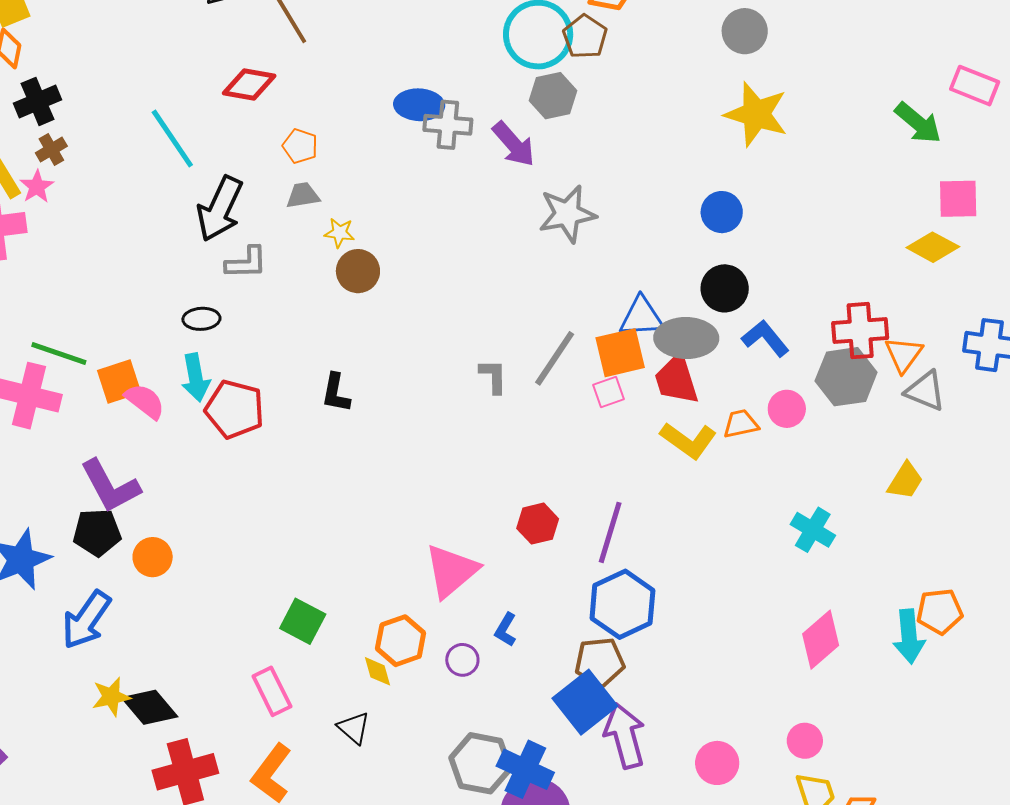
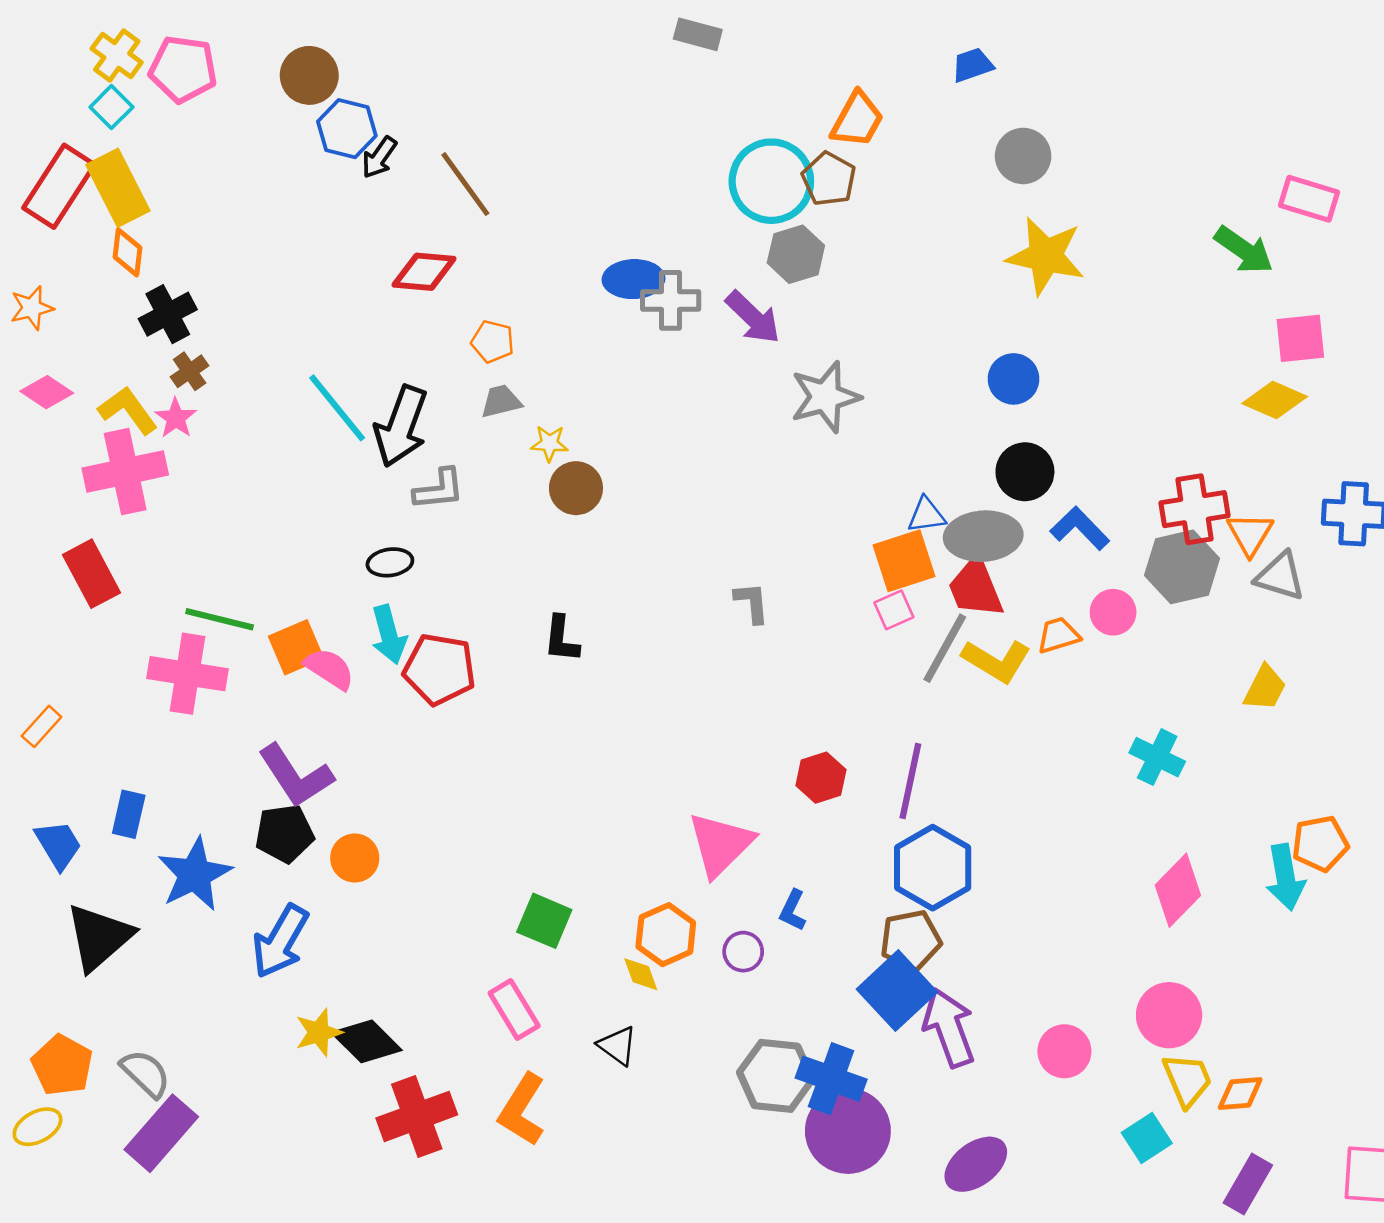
cyan line: (172, 139) -> (337, 408), moved
blue triangle: (642, 317) -> (927, 515), size x0.7
gray line: (555, 358) -> (945, 648), moved
pink circle: (805, 741) -> (1169, 1015), size x1.5

